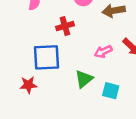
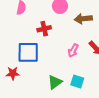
pink arrow: (103, 52) -> (73, 51), turned -40
green triangle: (84, 79) -> (55, 82), moved

